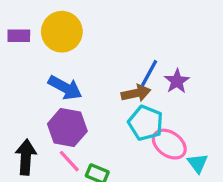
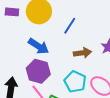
blue line: (149, 73) -> (70, 26), moved
cyan pentagon: (146, 123) -> (75, 82), moved

